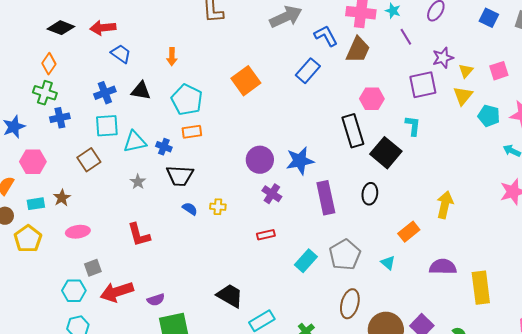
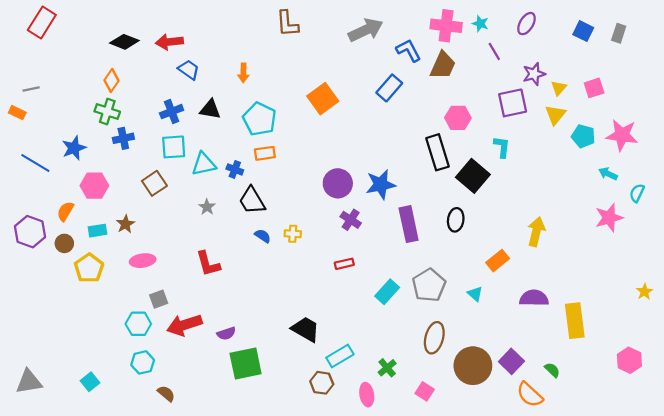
black trapezoid: (180, 176) -> (252, 201), turned 56

